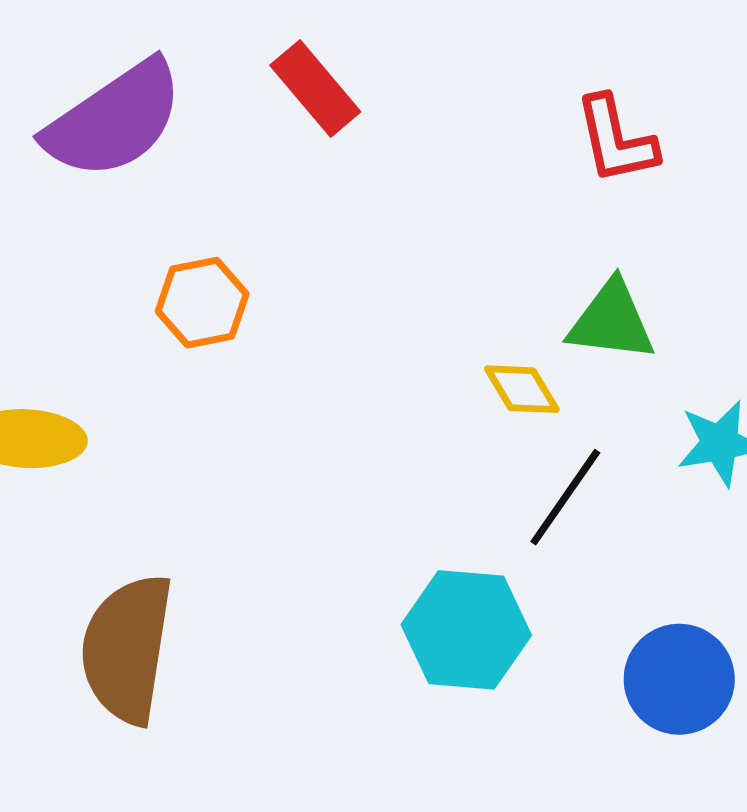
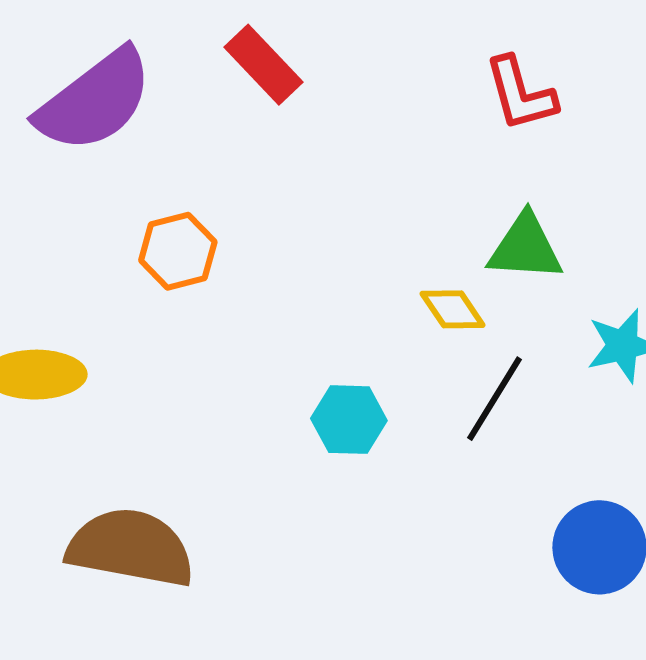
cyan hexagon: (466, 630) -> (349, 420), moved, size x0.7
brown semicircle: (127, 649) -> (131, 548), turned 95

